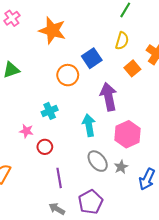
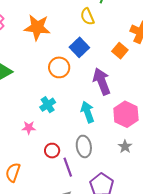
yellow semicircle: (122, 41) -> (87, 17), moved, turned 150
red circle: (45, 147) -> (52, 151), moved
gray ellipse: (98, 161) -> (84, 146), moved, turned 40

